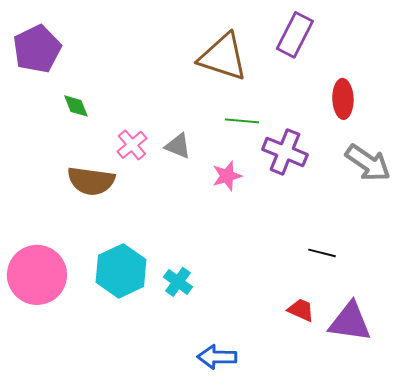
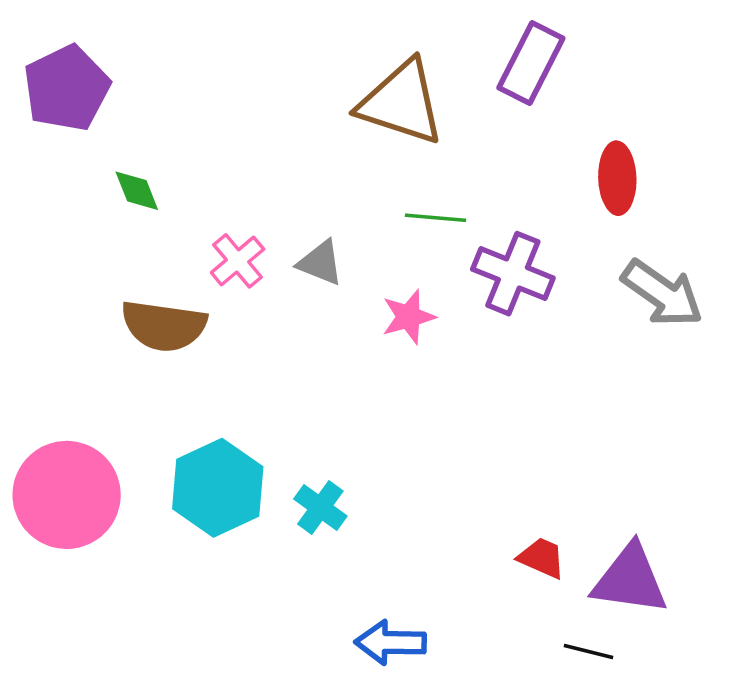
black line: (322, 253) -> (589, 651), moved

